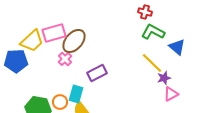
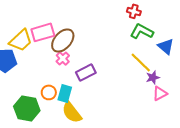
pink cross: (65, 59) -> (63, 58), moved
orange circle: (60, 102) -> (49, 92), moved

